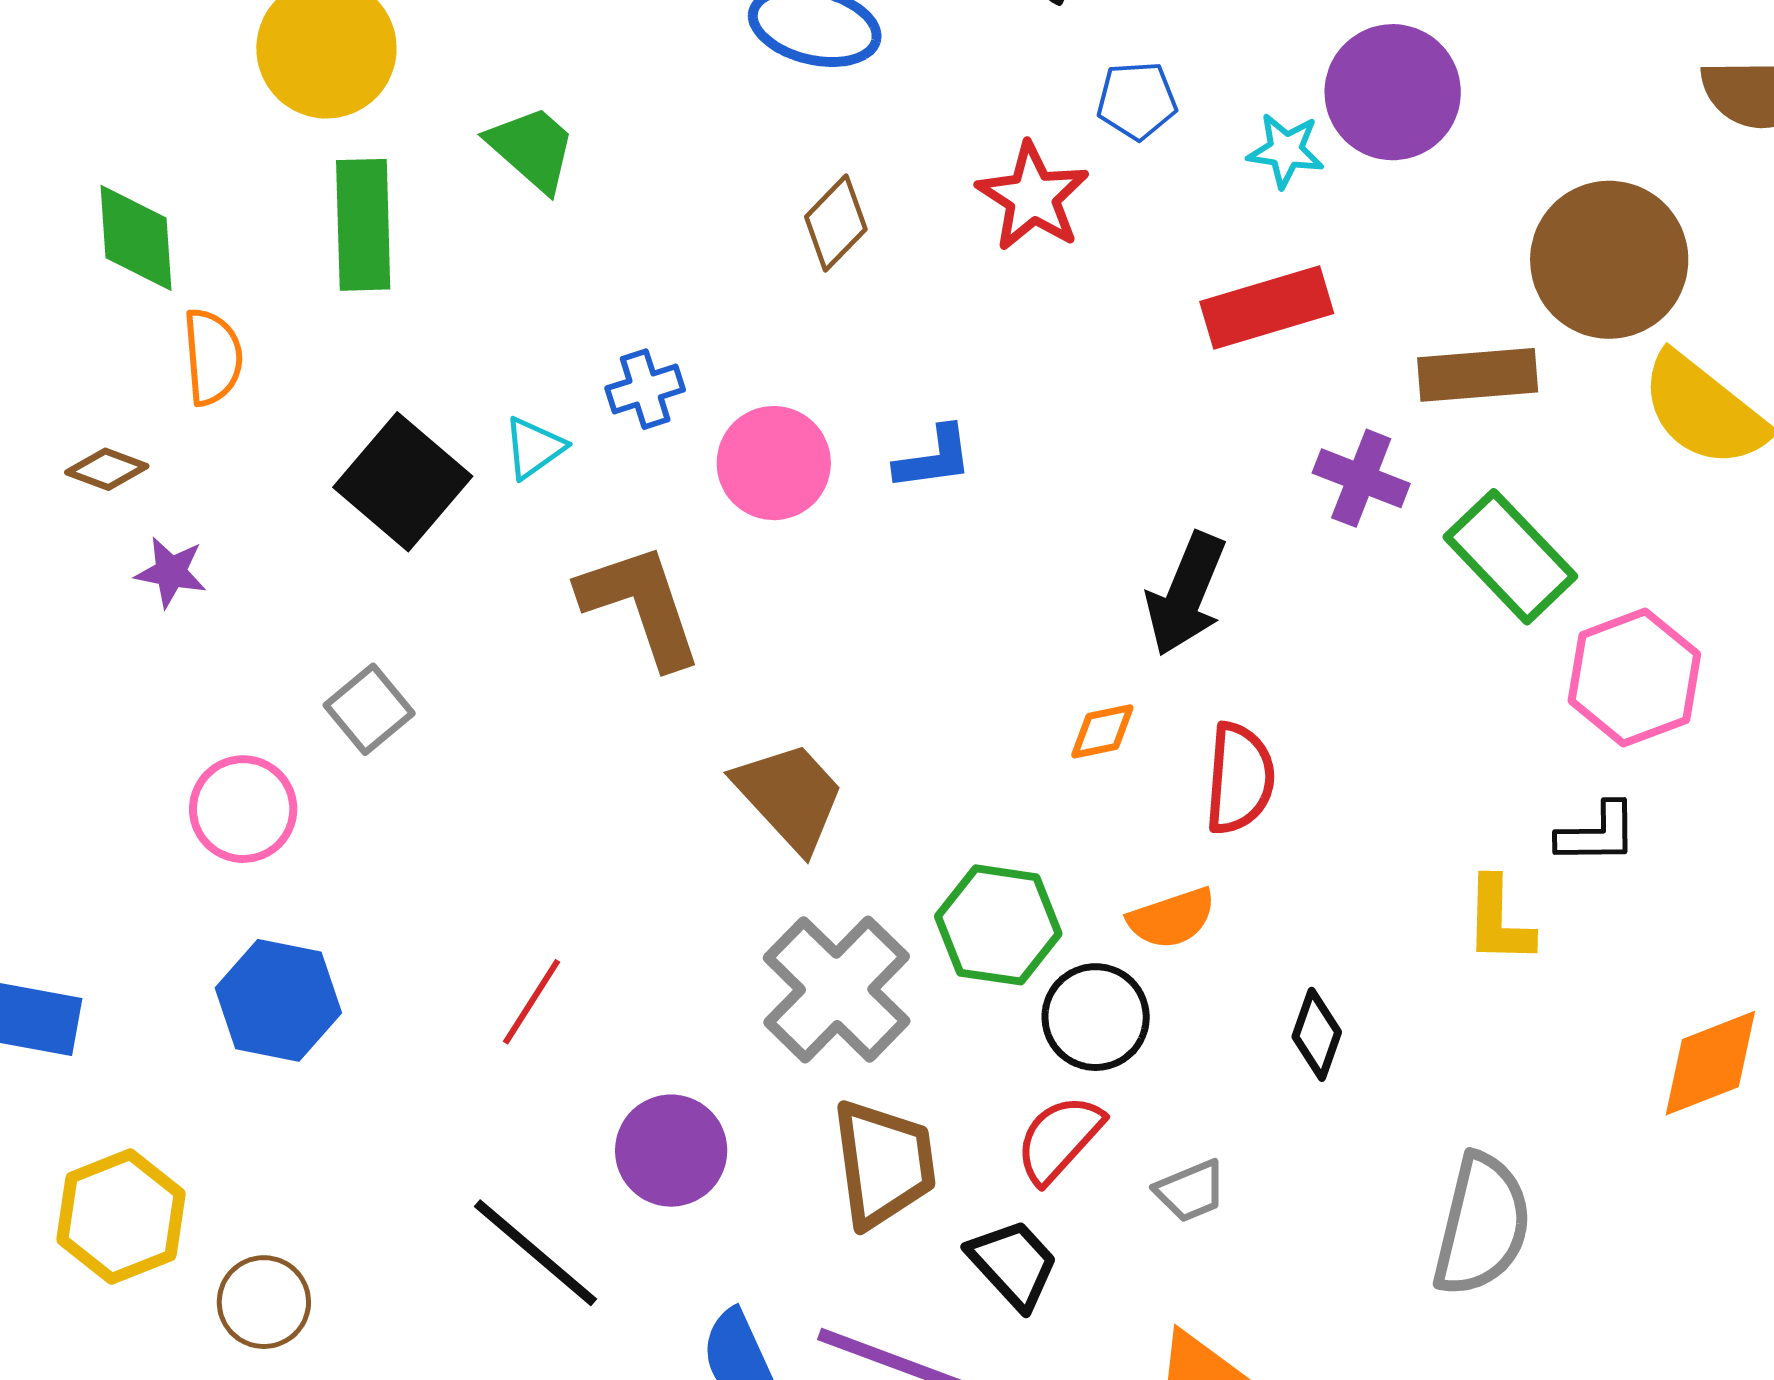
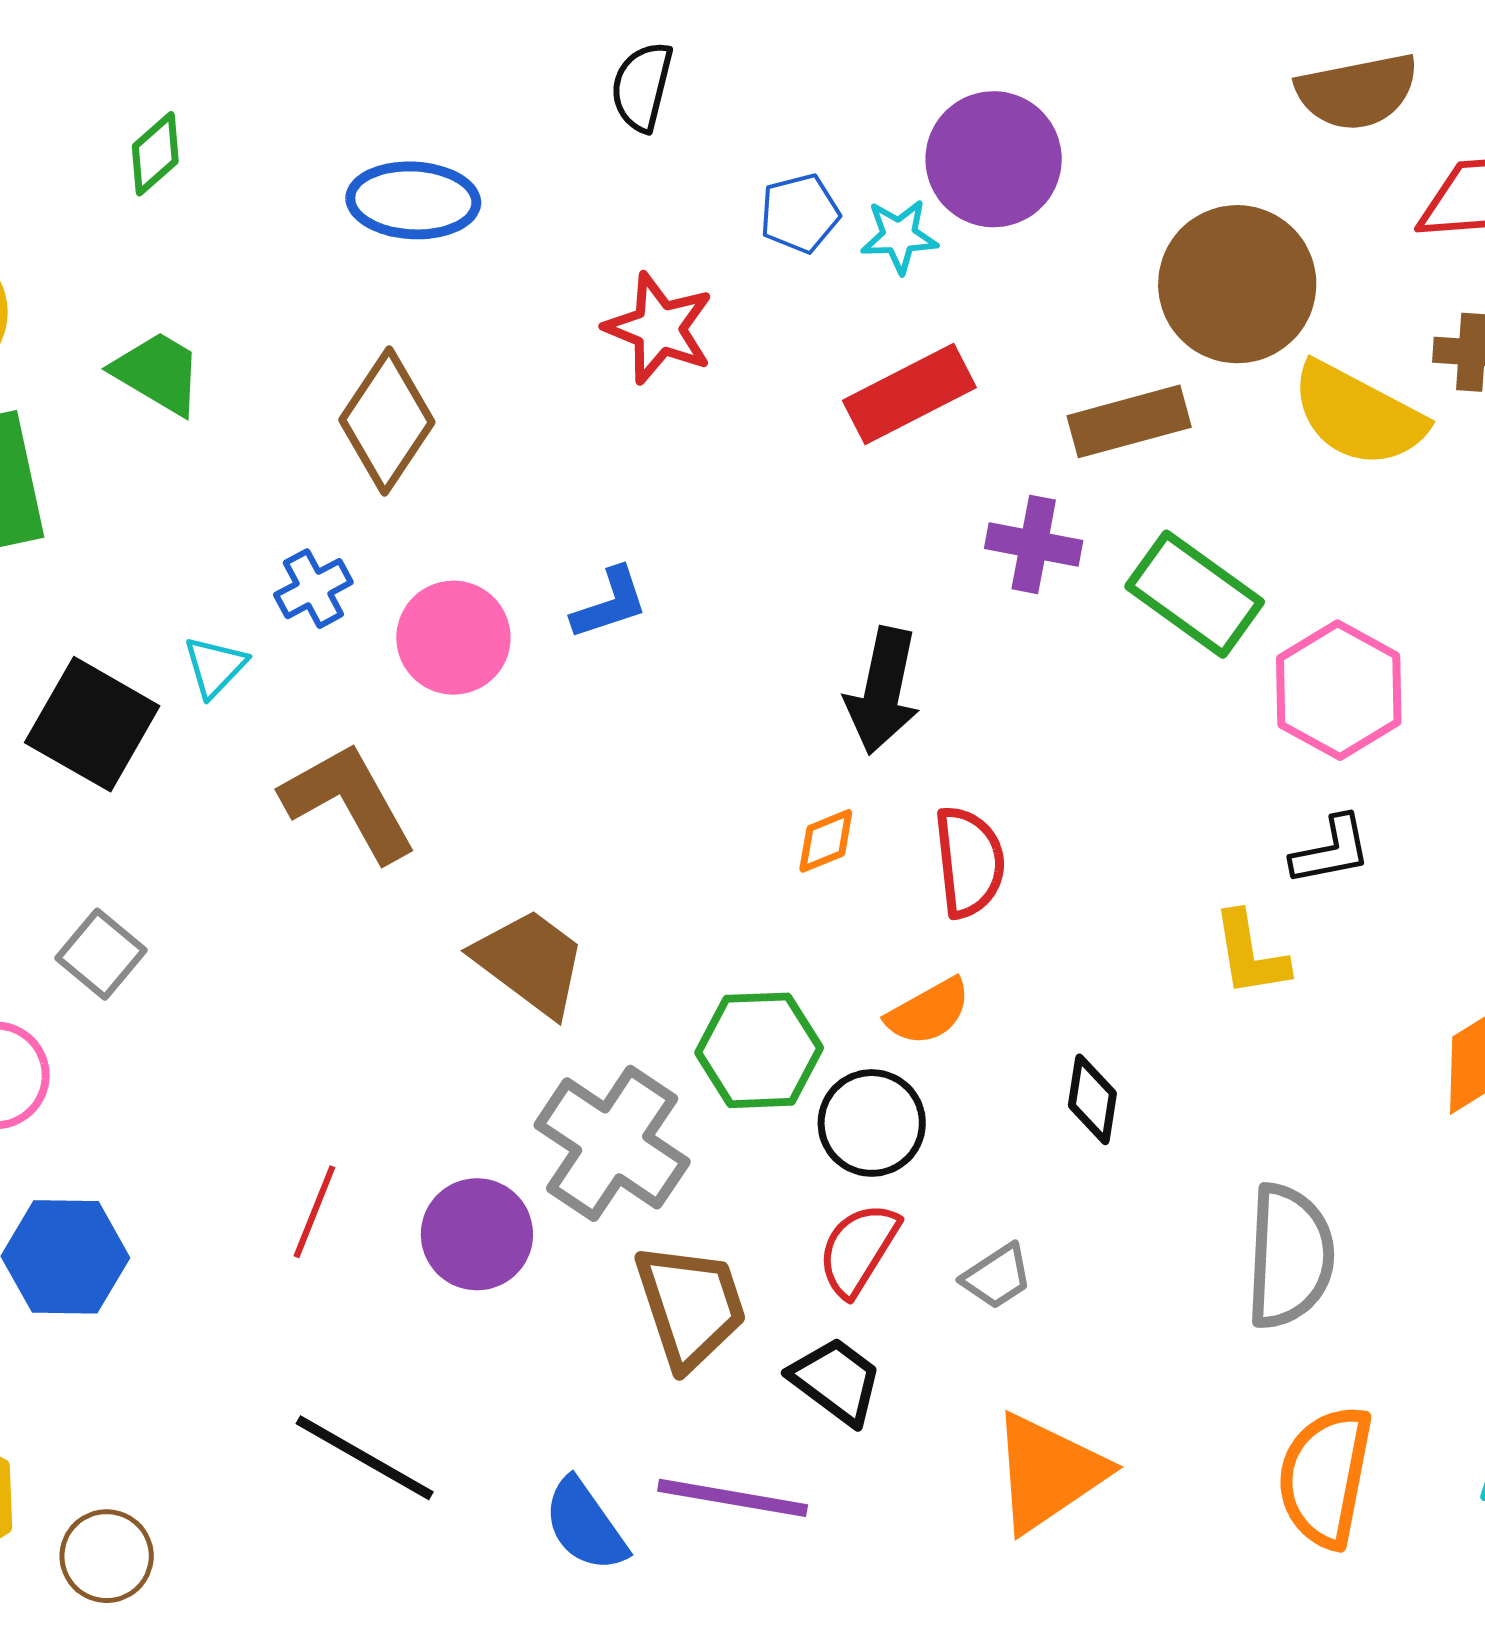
blue pentagon: (1137, 101) -> (800, 213), moved
brown diamond: (836, 223) -> (387, 421), moved, size x1.5
purple circle: (671, 1151) -> (477, 1234), moved

